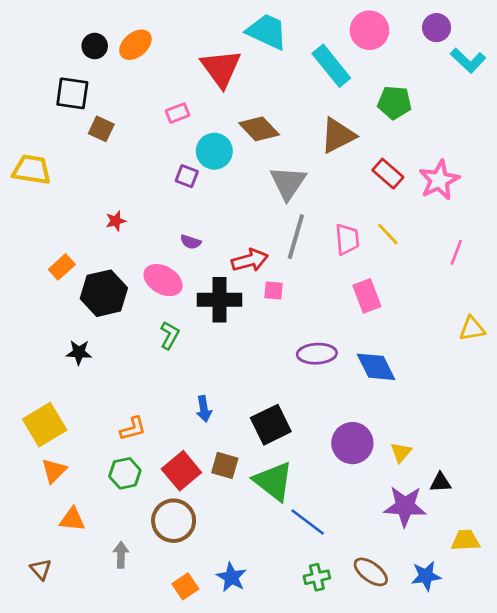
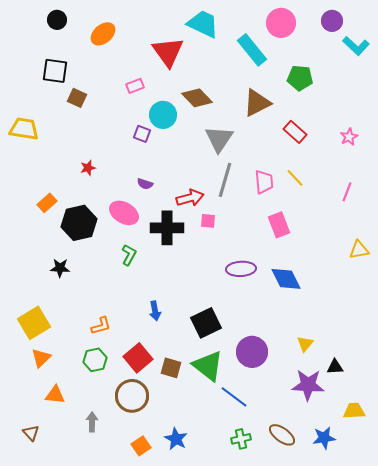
black circle: (95, 46) -> (57, 20), moved
pink star: (439, 180) -> (349, 137), moved, size x0.6
purple circle: (352, 443) -> (252, 352), moved
brown square: (225, 465) -> (171, 368), moved

